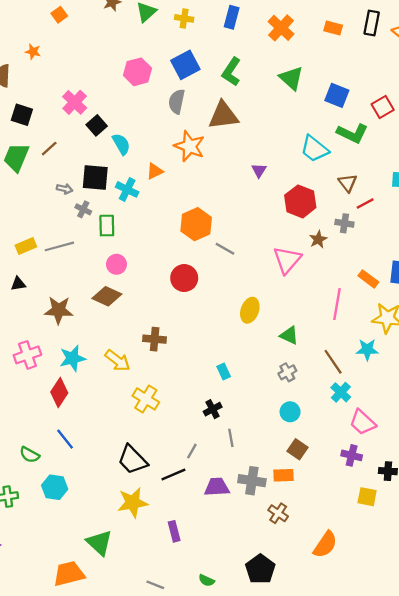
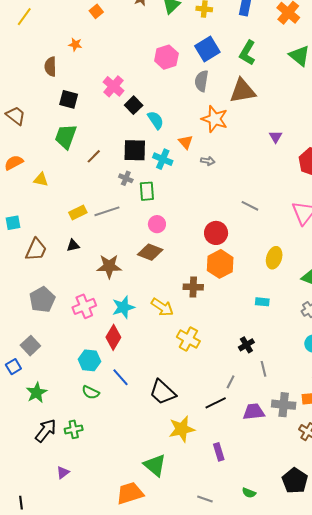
brown line: (49, 149) -> (94, 156), moved
orange triangle: (155, 171) -> (186, 142), turned -42
gray arrow: (65, 189) -> (208, 161), moved
orange hexagon: (196, 224) -> (220, 264), moved
cyan rectangle: (224, 372) -> (262, 302), moved, turned -56
black trapezoid: (132, 460) -> (163, 392), moved
cyan hexagon: (55, 487) -> (89, 360), moved

